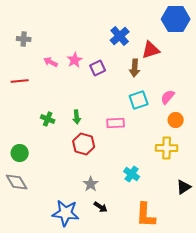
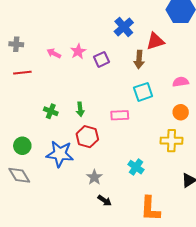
gray cross: (24, 39) -> (16, 44), moved
pink semicircle: (168, 97) -> (181, 82), moved, turned 42
blue star: (66, 213) -> (60, 154), moved

